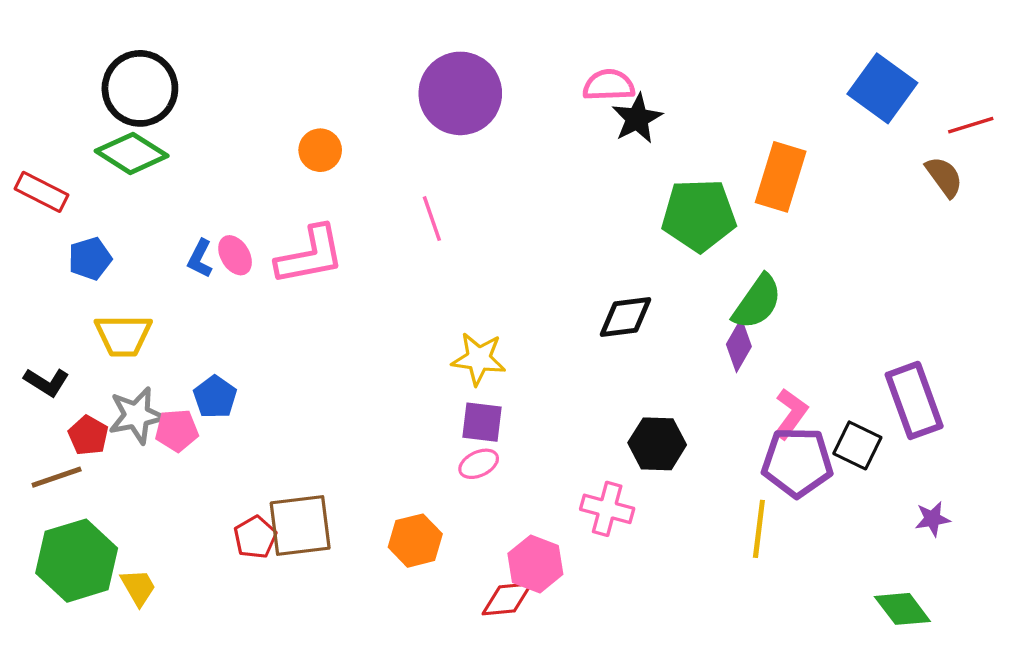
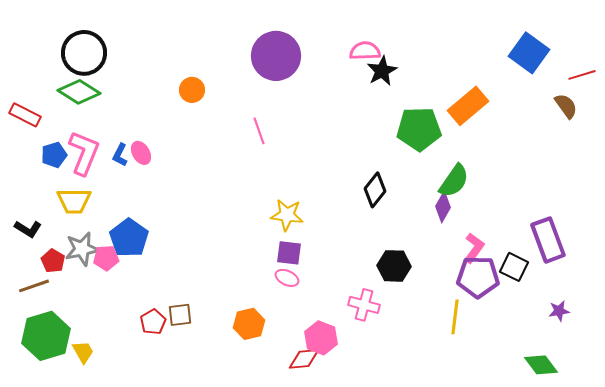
orange rectangle: (781, 177) -> (468, 106), turned 33
pink L-shape: (310, 255) -> (84, 153), moved, turned -57
black diamond: (625, 317) -> (375, 190), turned -44
blue pentagon: (215, 397) -> (129, 238), size x1.5
pink ellipse: (479, 464) -> (287, 278), turned 50
brown square: (300, 526) -> (180, 315), size x0.6

